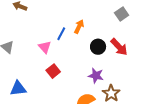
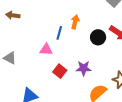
pink triangle: (45, 47) -> (46, 50), turned -32
purple star: (96, 76) -> (84, 68), moved

